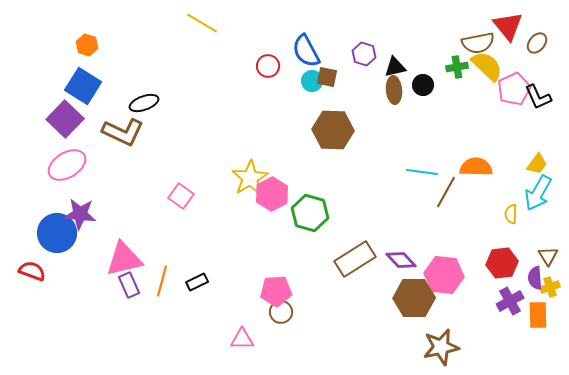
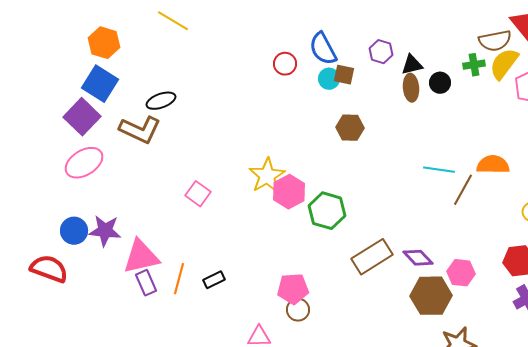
yellow line: (202, 23) -> (173, 21), moved
orange hexagon: (87, 45) -> (104, 43), size x1.4
yellow semicircle: (487, 66) -> (504, 64), turned -96
brown hexagon: (333, 130) -> (350, 128), size x0.7
purple star: (80, 214) -> (105, 231), moved
blue circle: (57, 233) -> (74, 231), size x0.7
red semicircle: (32, 271) -> (49, 269), size x1.4
pink hexagon: (444, 275) -> (461, 273), size x0.7

